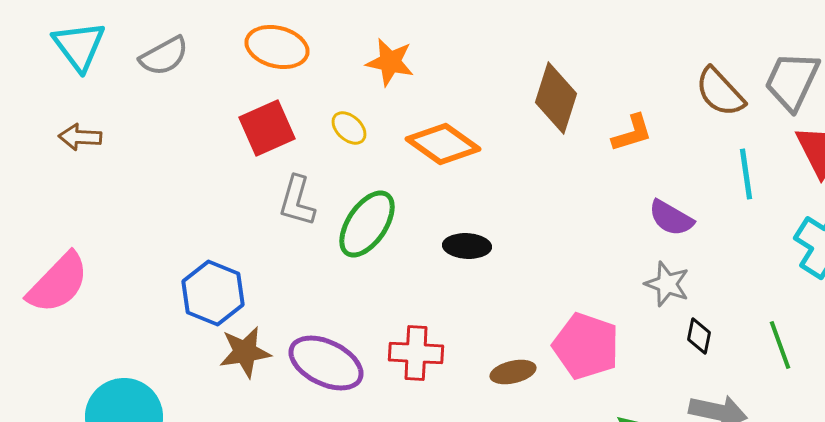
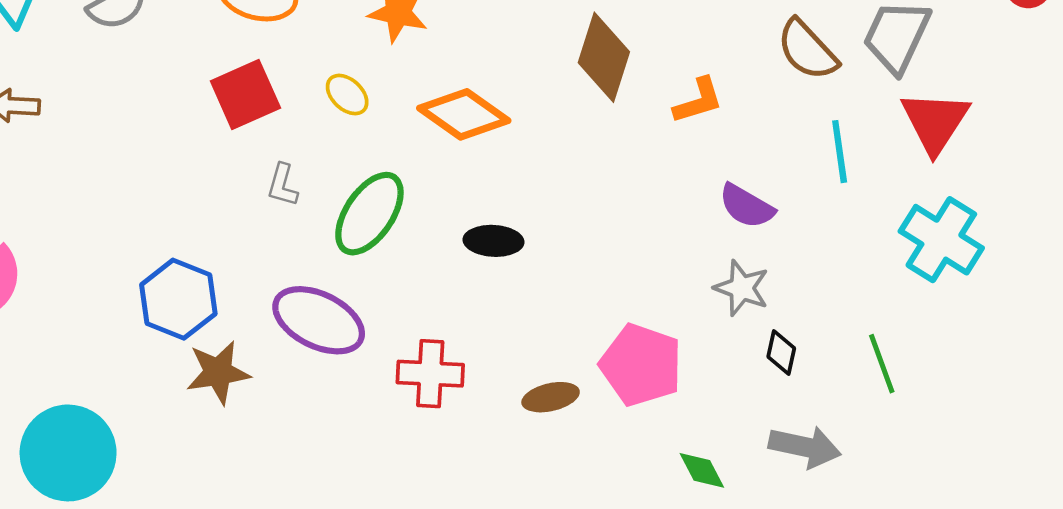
gray L-shape: (297, 201) -> (283, 185), size x0.7
purple ellipse: (326, 363) -> (319, 320), moved

